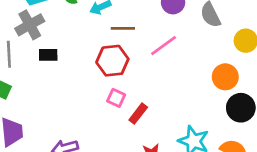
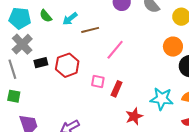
pink line: (164, 46) -> (115, 50), moved
red hexagon: (112, 61) -> (67, 65), moved

